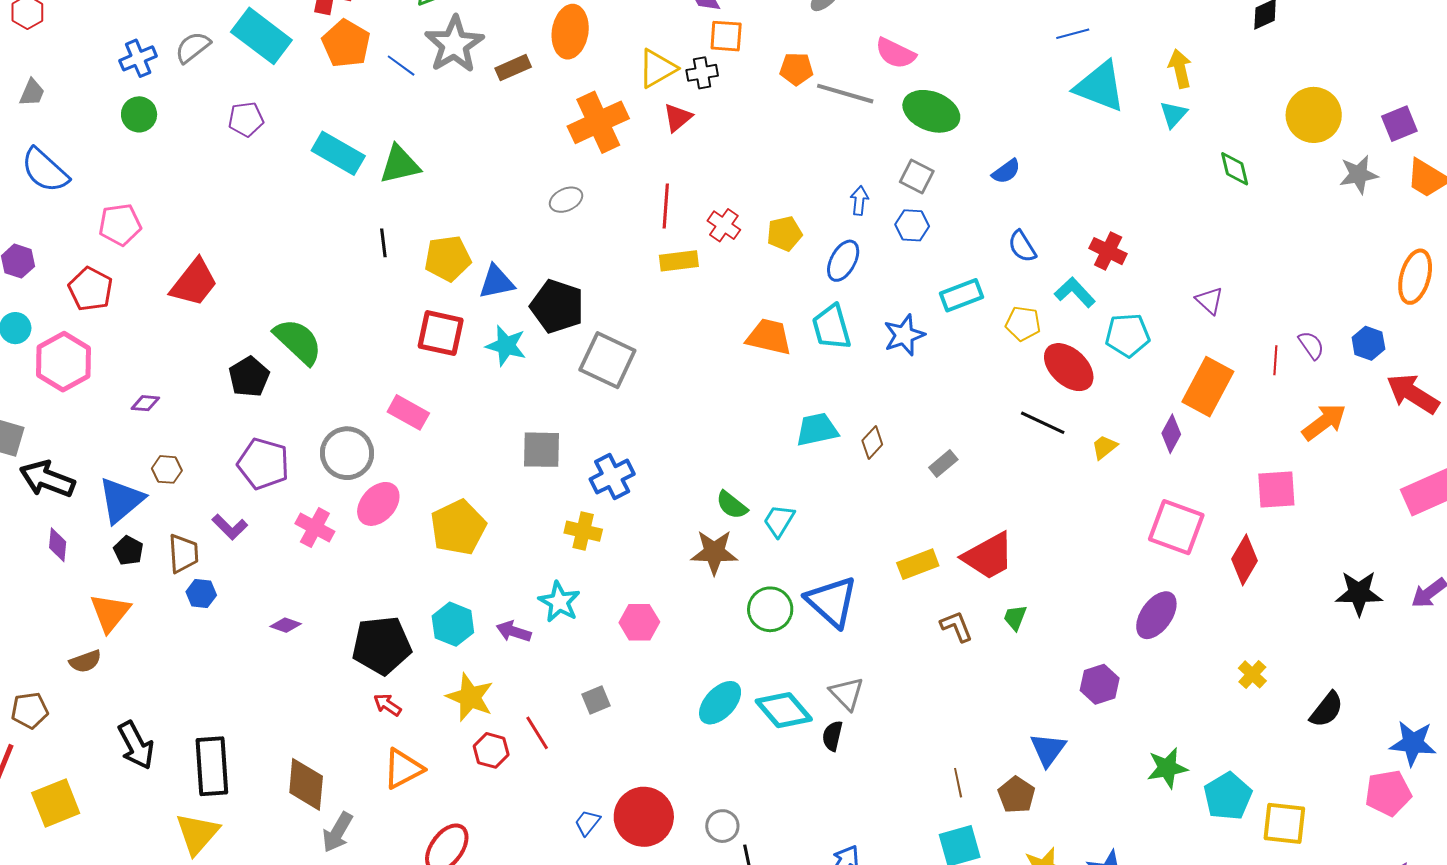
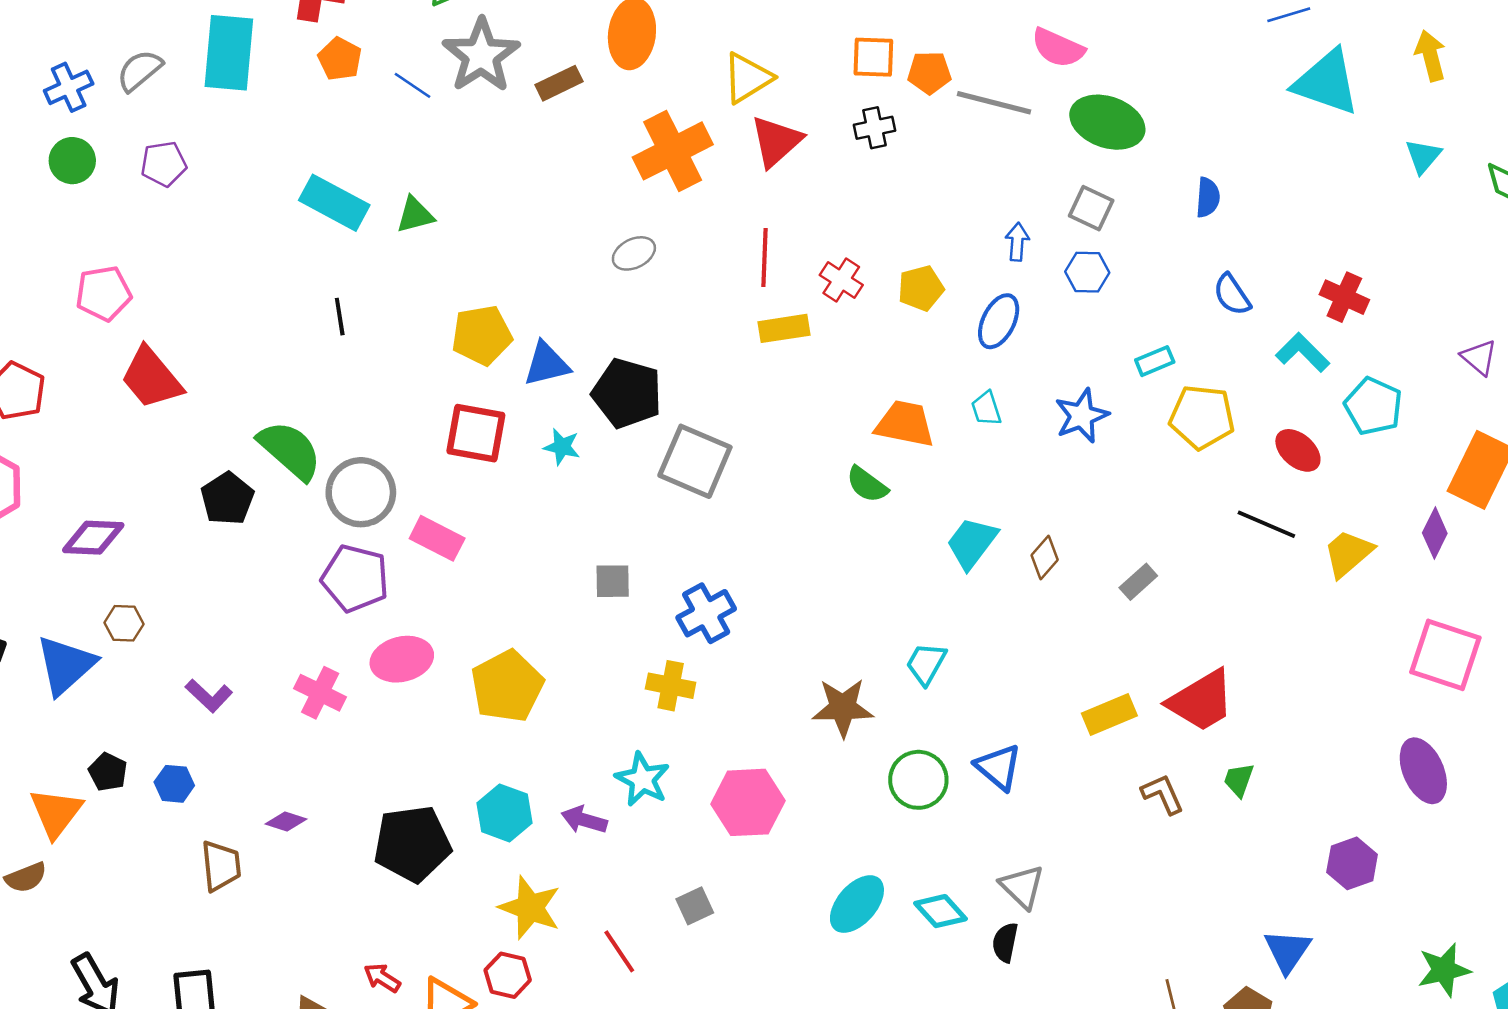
cyan rectangle: (261, 36) -> (229, 53), turned 60
orange square: (726, 36) -> (873, 57), moved
orange pentagon: (346, 44) -> (340, 59), size x0.7
black cross: (702, 73) -> (875, 128), moved
cyan triangle: (1174, 114) -> (1423, 156), moved
red triangle: (678, 118) -> (776, 141), size x1.4
purple pentagon: (246, 119) -> (164, 164), moved
green triangle: (400, 165) -> (415, 215), size x0.7
blue semicircle: (1006, 171) -> (1208, 197), turned -48
pink pentagon: (120, 225) -> (103, 293), moved
black line: (383, 243) -> (340, 317), moved
red trapezoid: (194, 283) -> (151, 378), turned 104
cyan rectangle: (961, 295) -> (1155, 361), size x0.7
yellow pentagon: (1023, 324) -> (1202, 417), moved, size x1.4
cyan trapezoid: (832, 327) -> (986, 409), size x0.6
cyan pentagon: (1128, 335) -> (1373, 406), turned 30
cyan star: (506, 346) -> (562, 447), size x0.7
red ellipse: (1069, 367) -> (1298, 450), size x0.7
purple diamond: (145, 403) -> (93, 538), size x1.6
cyan trapezoid: (817, 430) -> (972, 543), turned -39
yellow trapezoid: (1104, 447) -> (1348, 553), size x1.5
gray square: (541, 450) -> (613, 581), size x0.7
gray circle: (347, 453) -> (361, 492), moved
purple pentagon: (263, 464) -> (355, 578), moved
pink ellipse: (378, 504) -> (402, 659), turned 36
green semicircle: (732, 505) -> (867, 485), moved
black pentagon: (128, 551) -> (108, 772), moved
brown trapezoid: (183, 553) -> (221, 866), moved
blue triangle: (832, 602) -> (998, 767), size x0.7
purple ellipse: (1156, 615) -> (1423, 771), turned -57
pink hexagon: (639, 622) -> (748, 802), size x1.4
red arrow: (387, 705) -> (382, 978), moved
cyan diamond: (784, 710) -> (940, 911), size x0.7
red hexagon: (491, 750) -> (508, 975), moved

